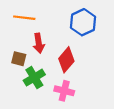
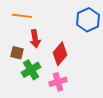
blue hexagon: (83, 22) -> (88, 20), moved
pink cross: (64, 91) -> (58, 82), turned -30

